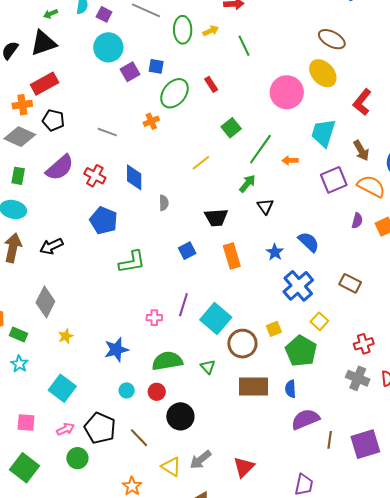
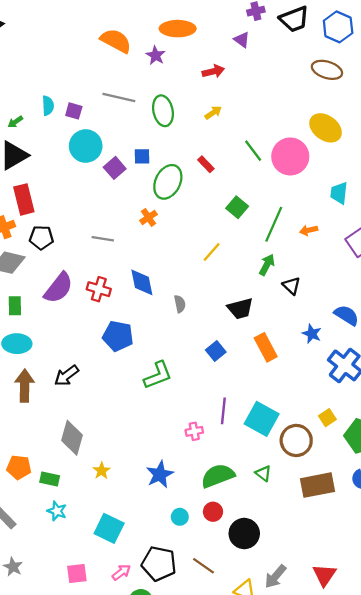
yellow arrow: (211, 31) -> (213, 113), moved
brown ellipse: (332, 39) -> (327, 70), moved
green line: (244, 46) -> (253, 151), moved
red rectangle: (45, 84) -> (24, 199), turned -64
cyan trapezoid: (323, 133) -> (339, 193), size x0.7

